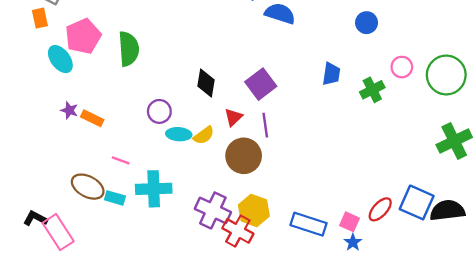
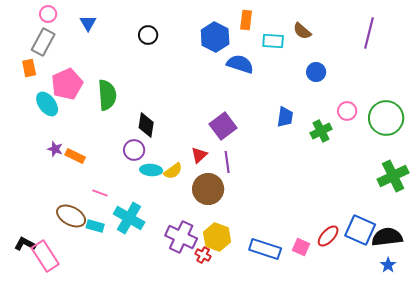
black diamond: (206, 83) -> (146, 125), moved
cyan cross: (154, 189) -> (129, 218), turned 32
red cross: (238, 231) -> (203, 255), size x0.6
blue star: (353, 242) -> (388, 265), moved

